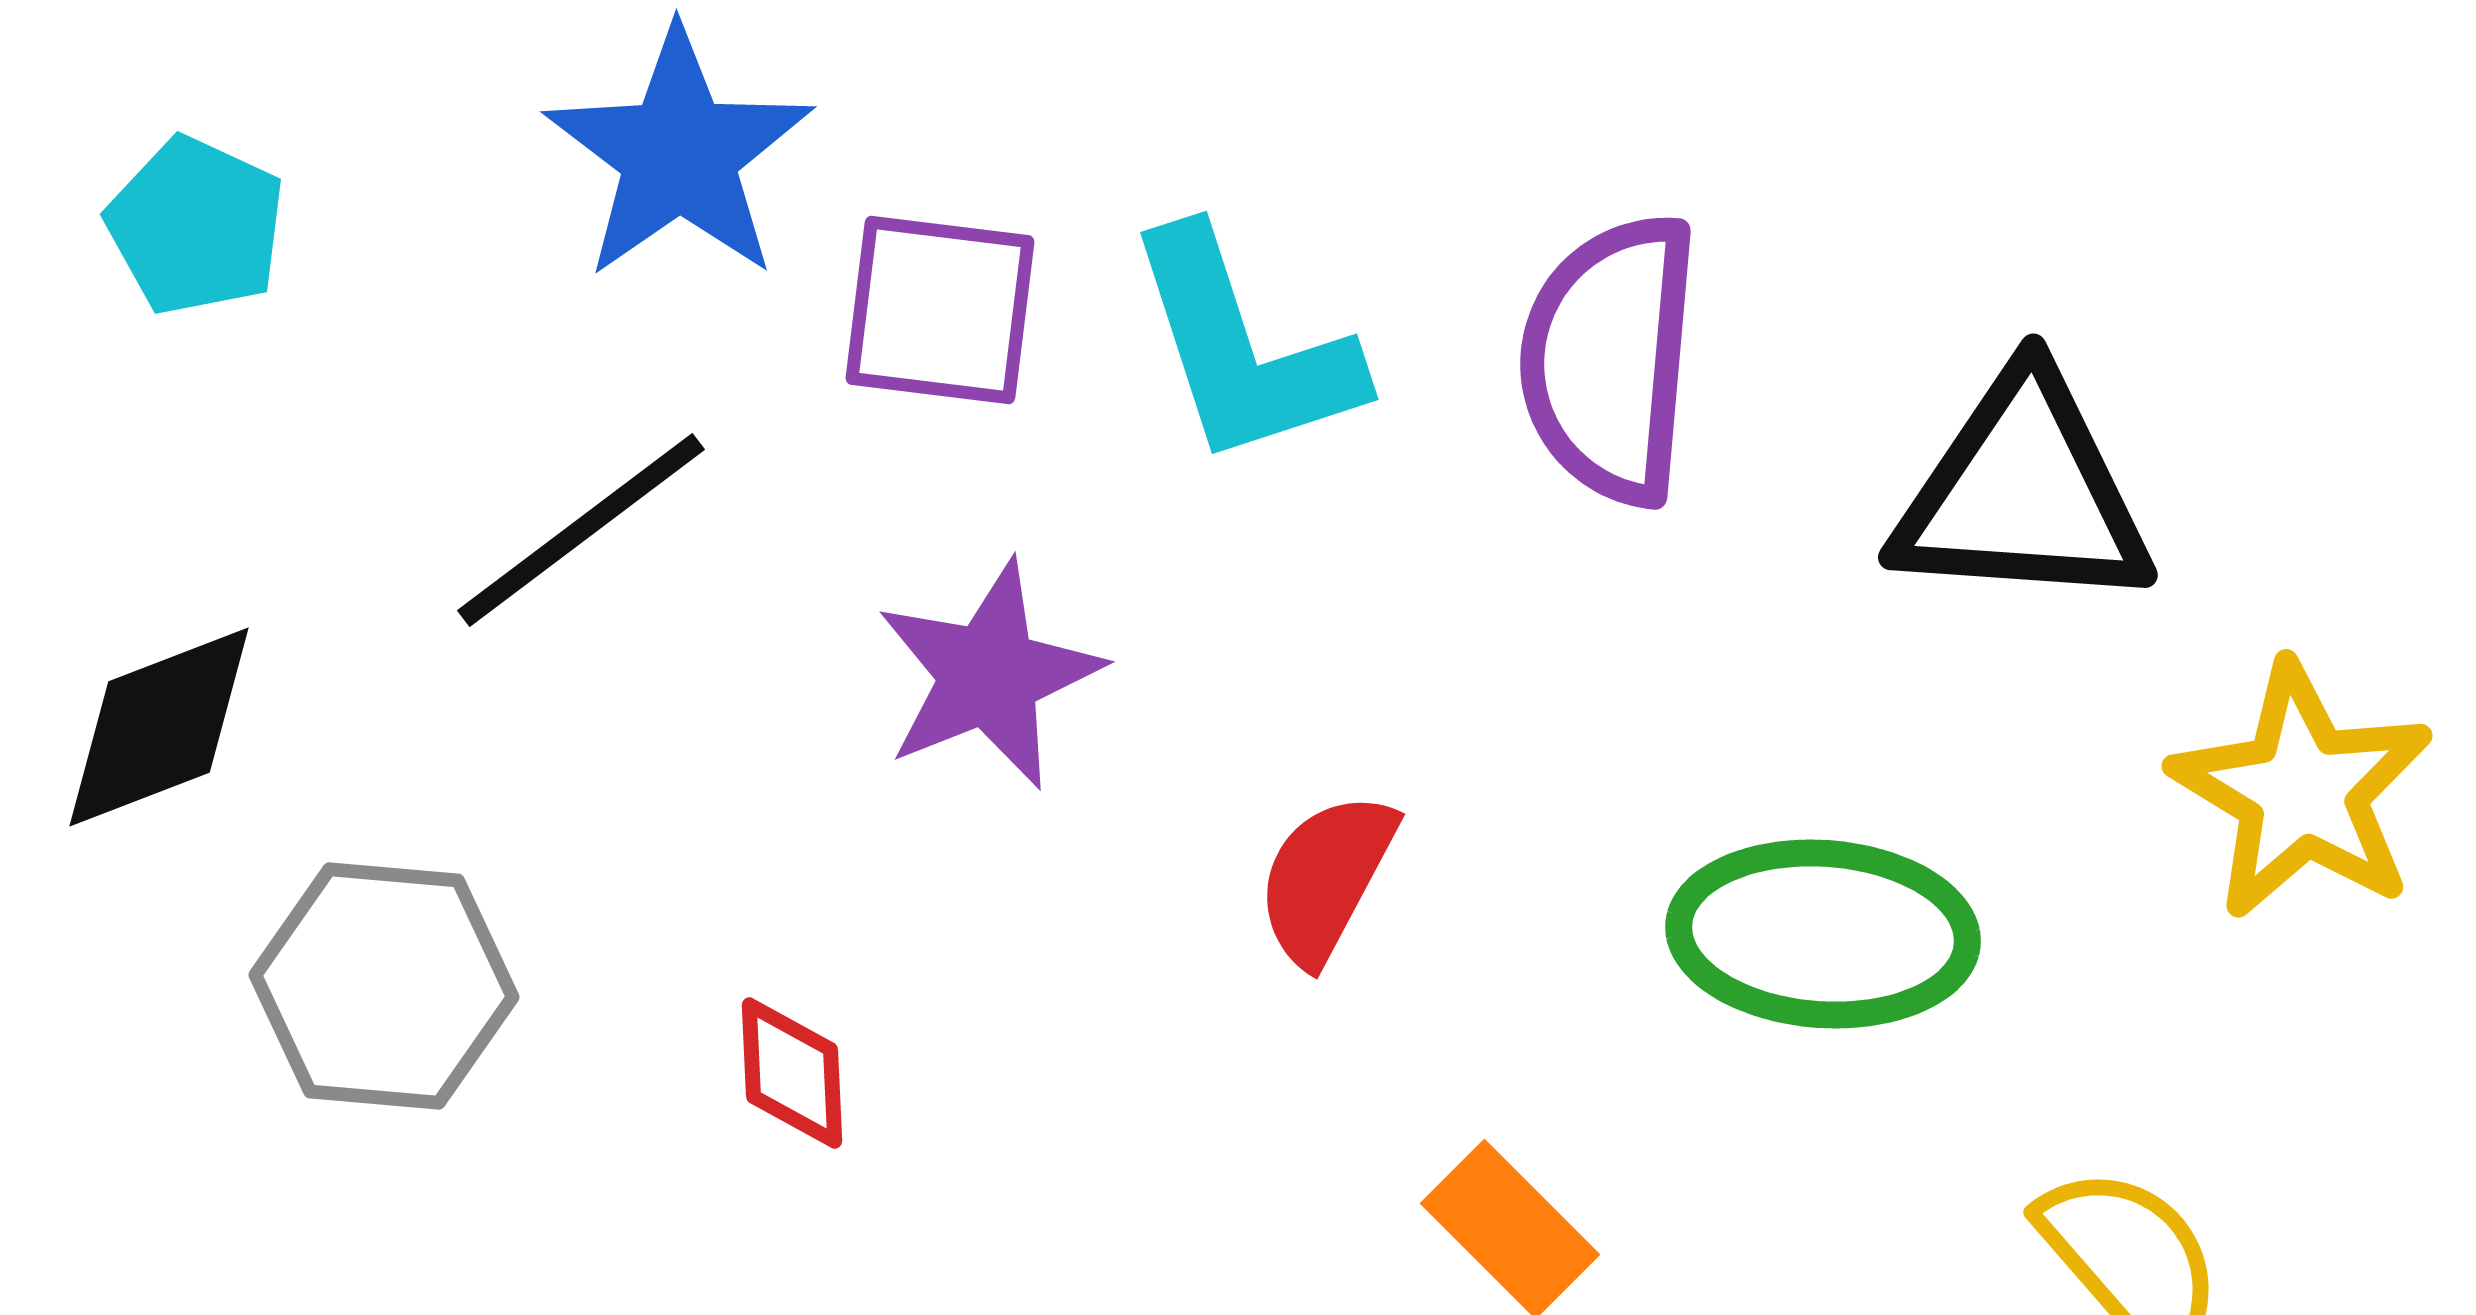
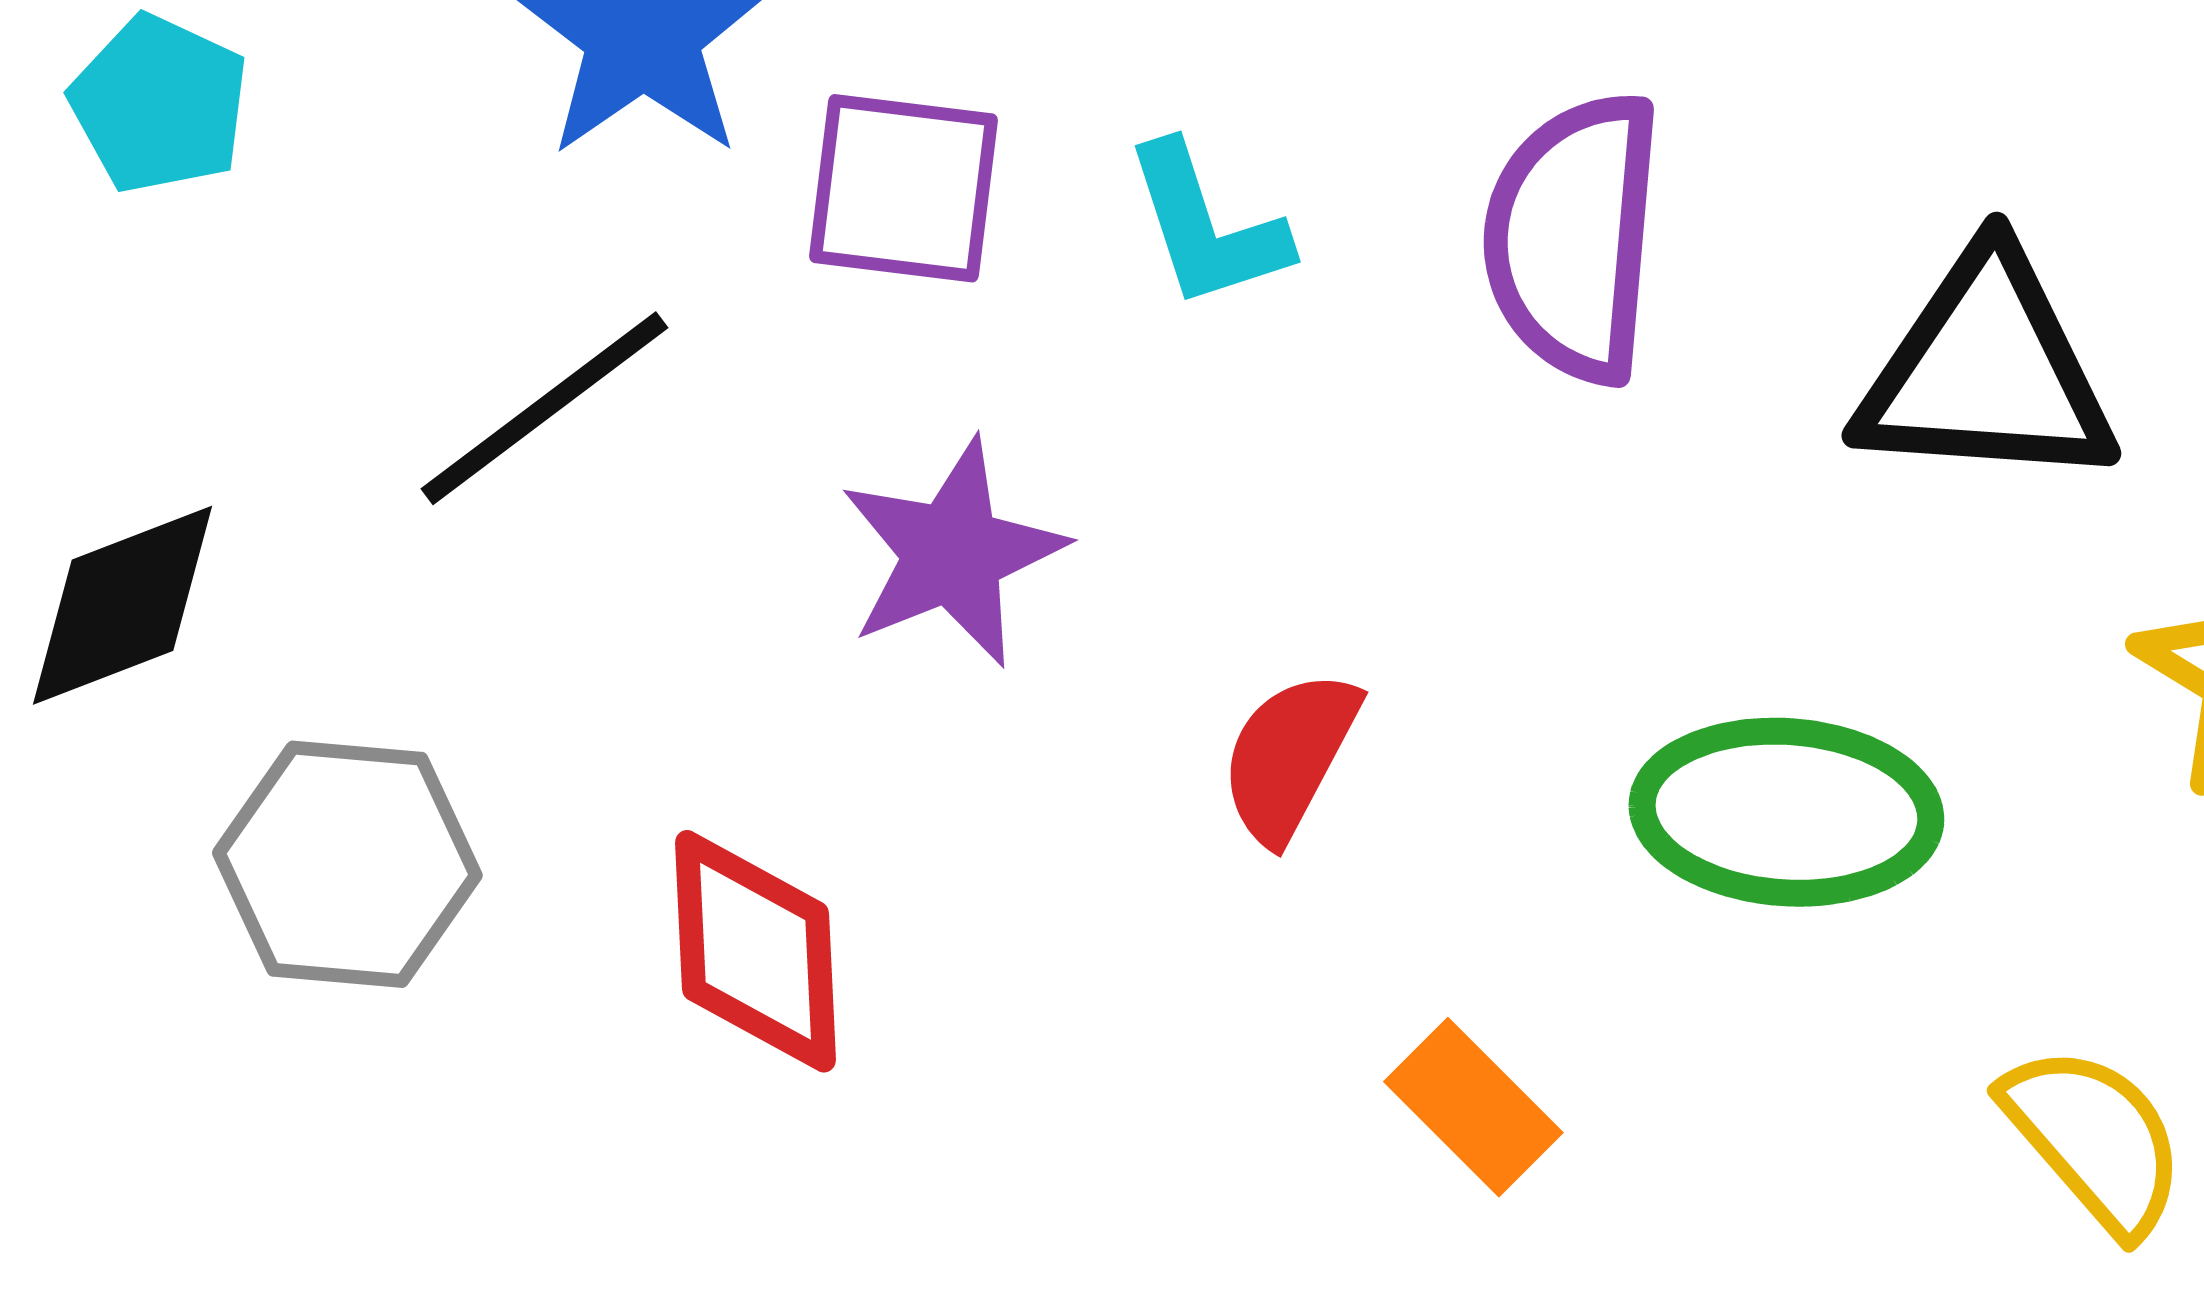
cyan L-shape: (1243, 348) -> (1206, 226), size x0.7
red diamond: (792, 1073) -> (755, 951), size x1.6

